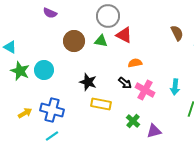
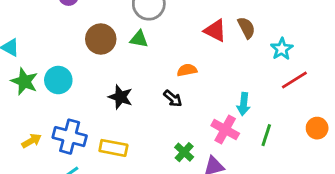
red triangle: (124, 35) -> (215, 31), moved
pink cross: (145, 90) -> (225, 130), moved
yellow rectangle: (101, 104) -> (113, 148), moved

